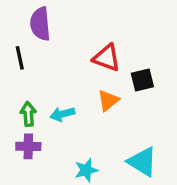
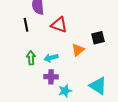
red triangle: (107, 58) -> (59, 25), moved
purple cross: (28, 146) -> (51, 77), moved

